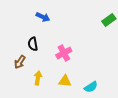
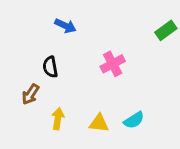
pink cross: (64, 53) -> (113, 64), moved
cyan semicircle: (91, 87) -> (134, 120), moved

